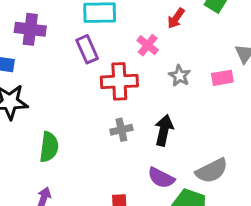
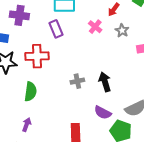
gray star: (180, 76) -> (122, 30), moved
red cross: (119, 81) -> (37, 56), moved
black arrow: (164, 130) -> (105, 82), turned -30

